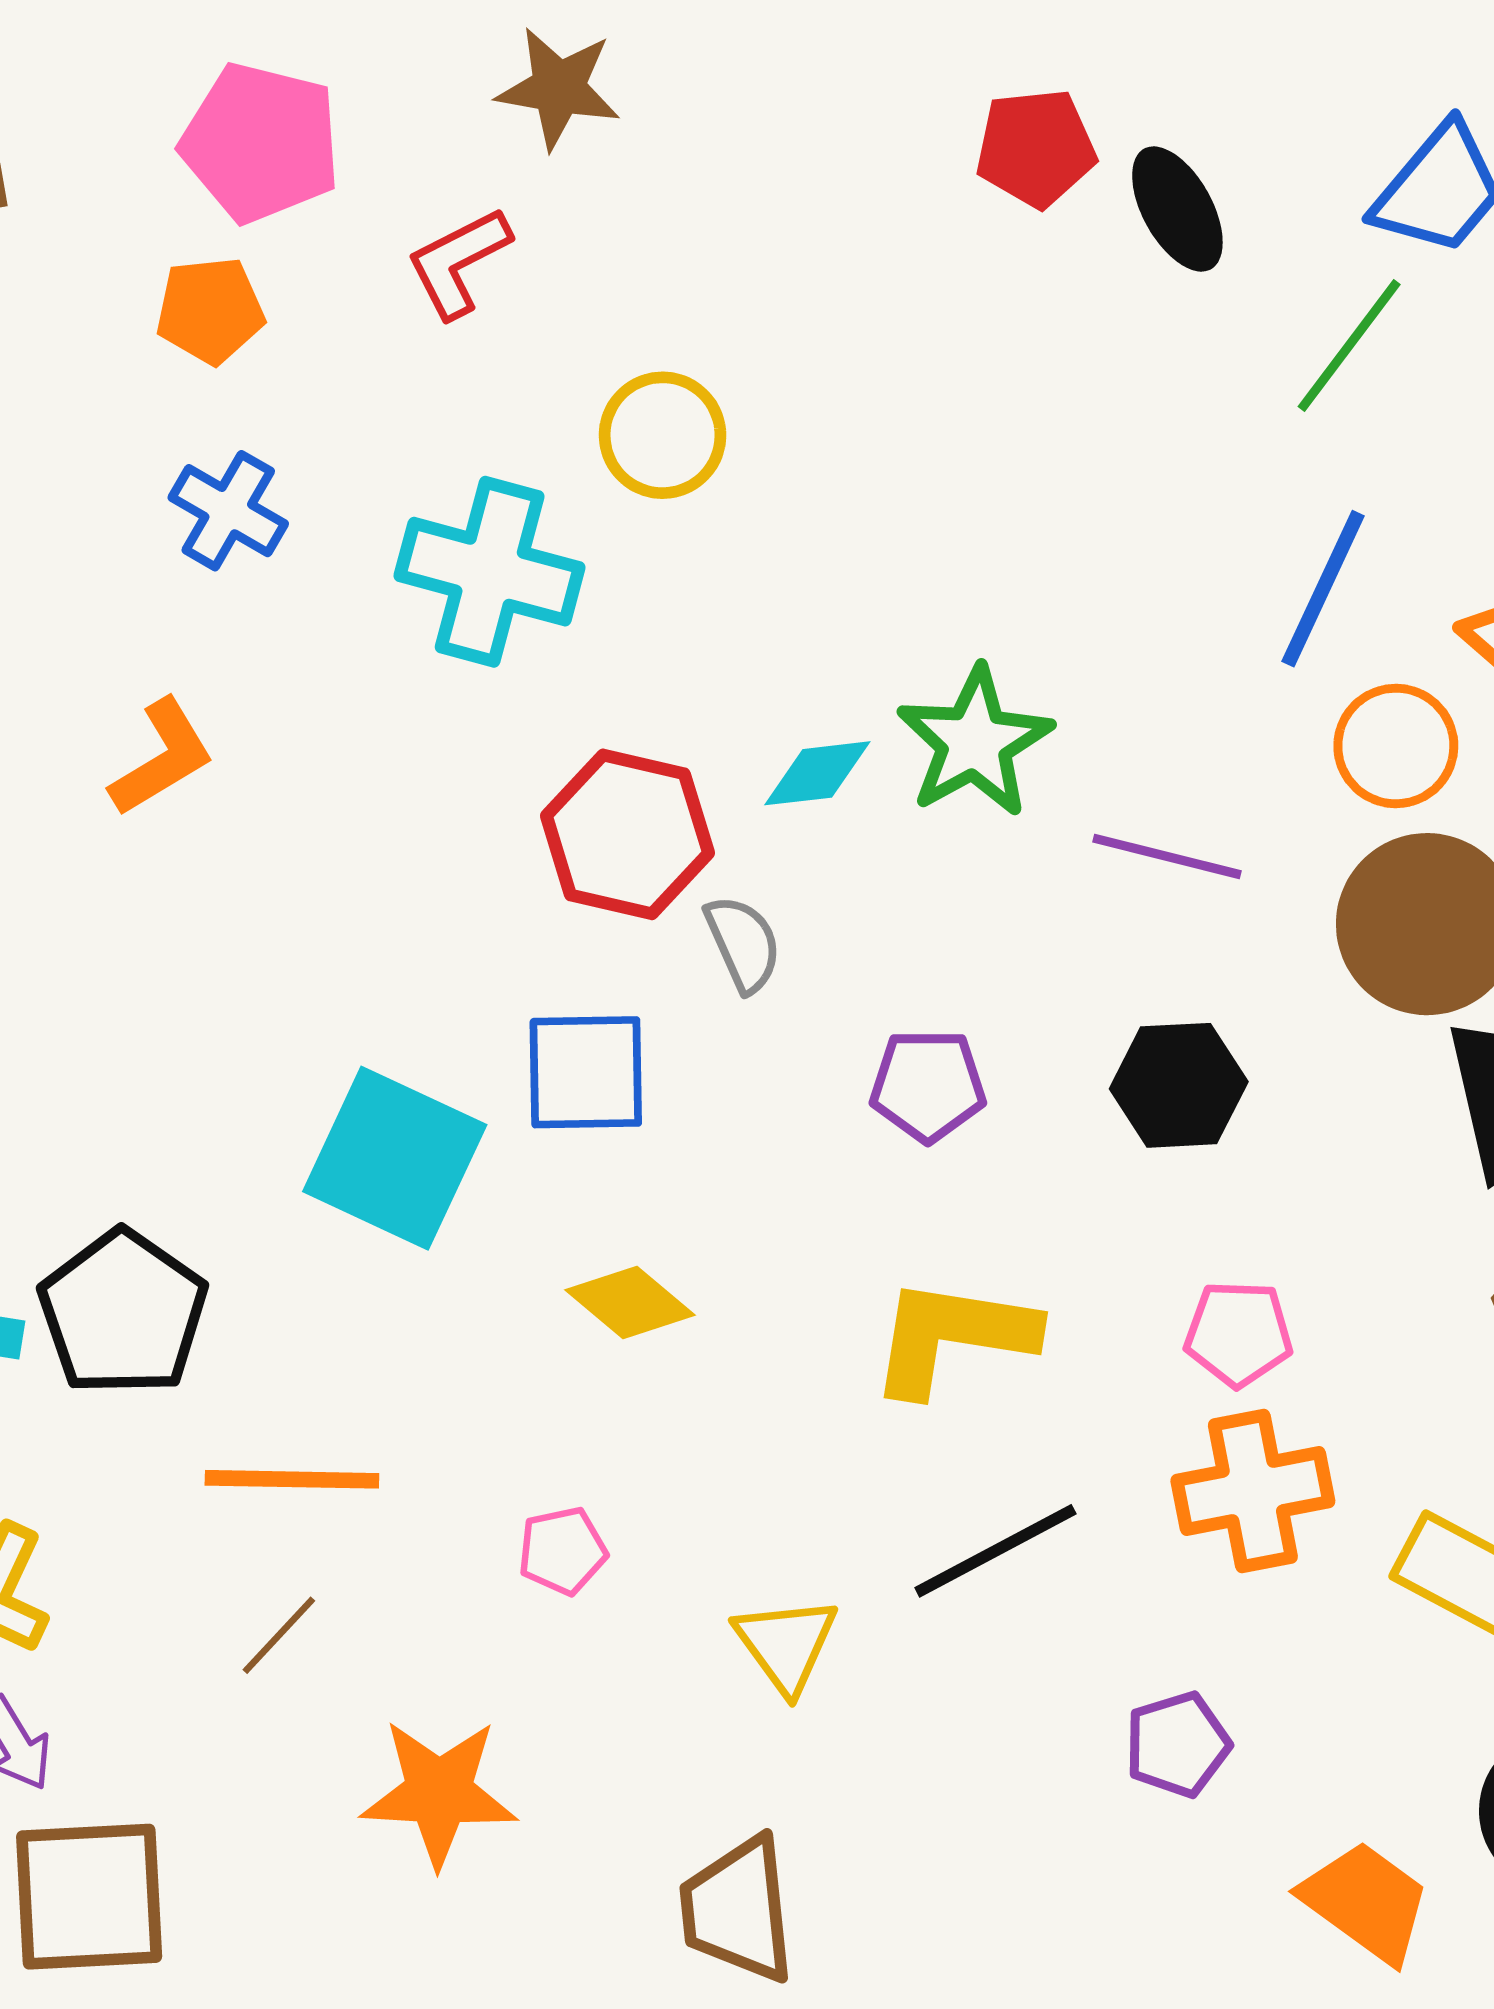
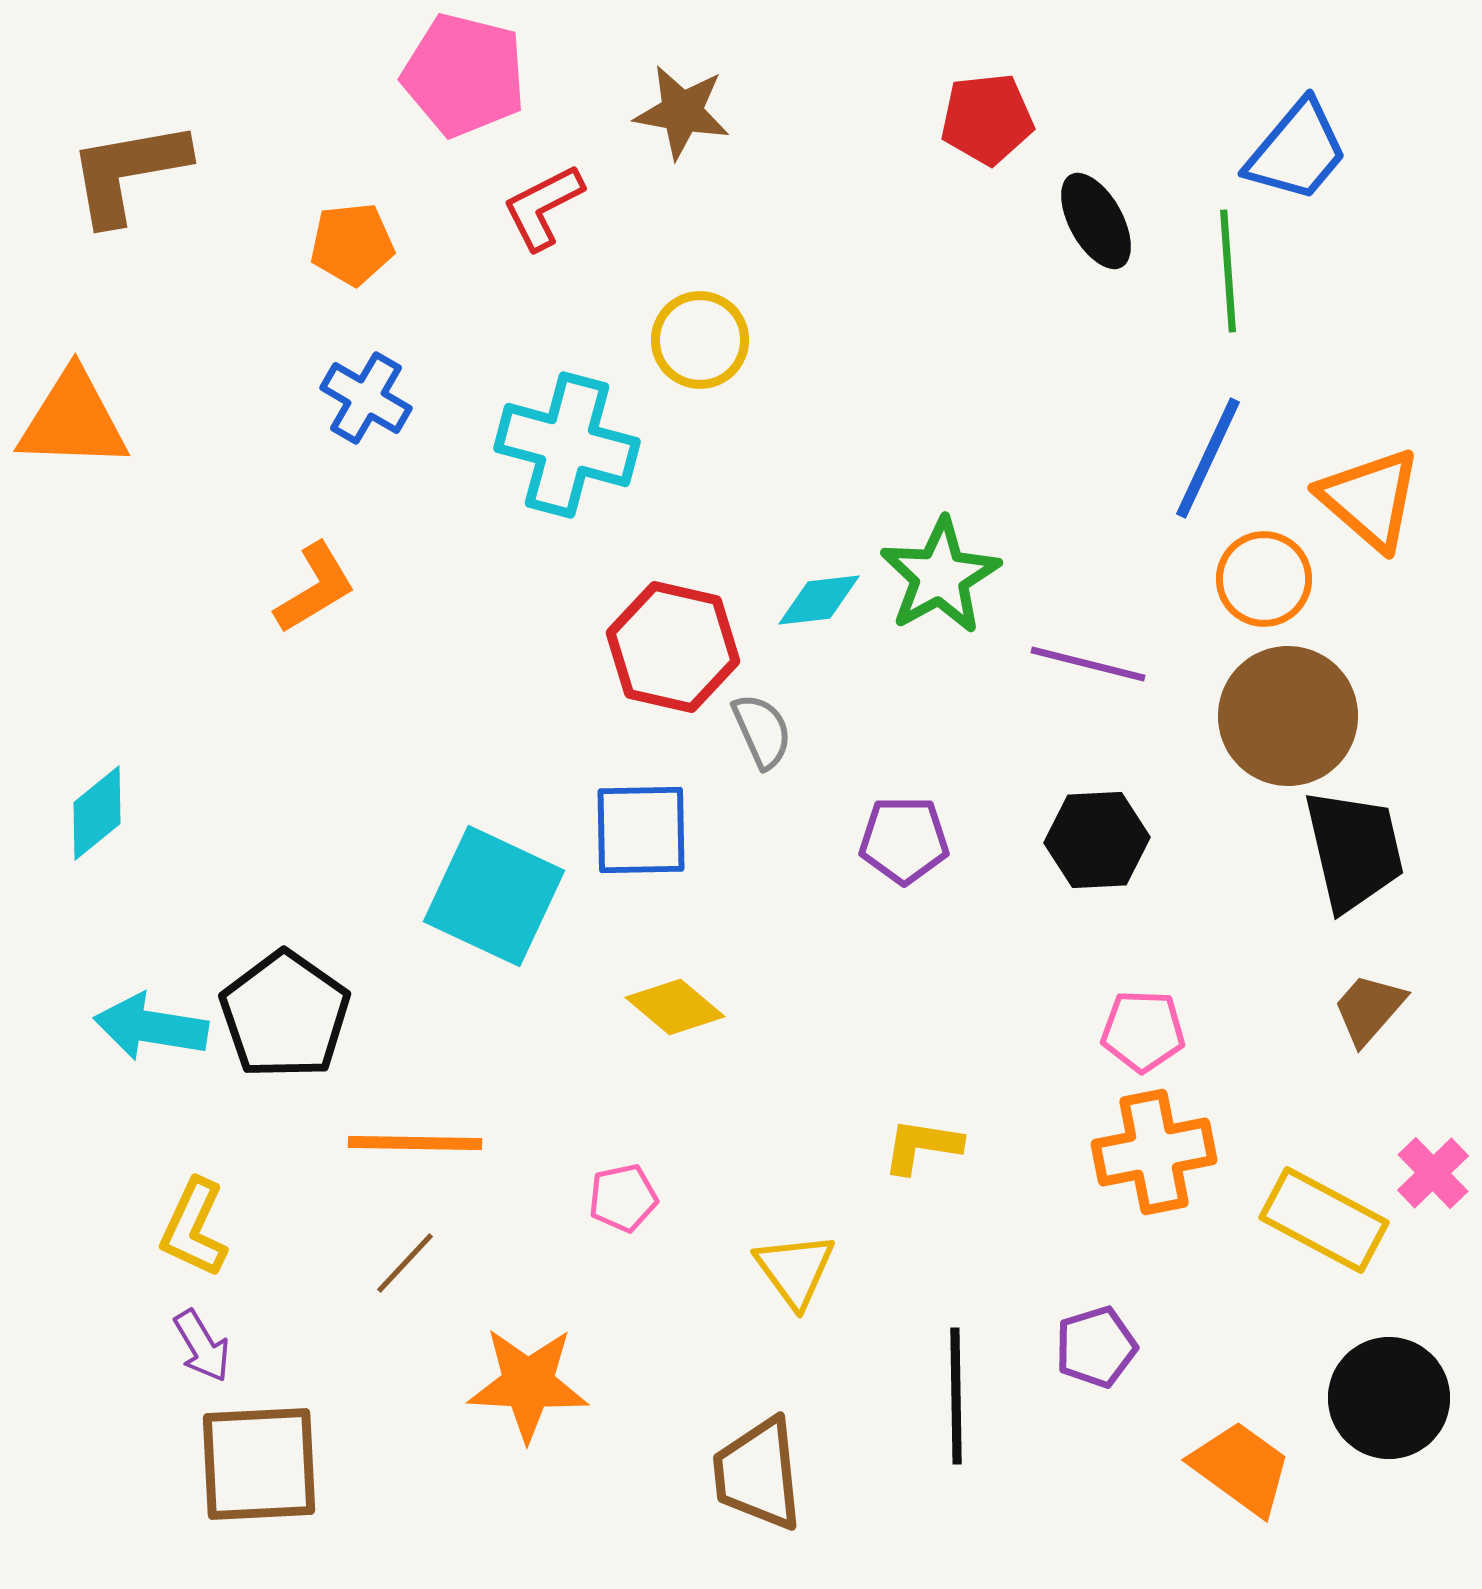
brown star: (559, 88) -> (682, 112), moved
pink pentagon: (261, 143) -> (464, 75), moved
black ellipse: (1177, 209) -> (1096, 221), moved
green line: (1349, 346) -> (1228, 271), turned -41
yellow L-shape: (952, 1336) -> (922, 1146), moved, size x0.6
black line: (995, 1551) -> (956, 1396), moved, turned -63

